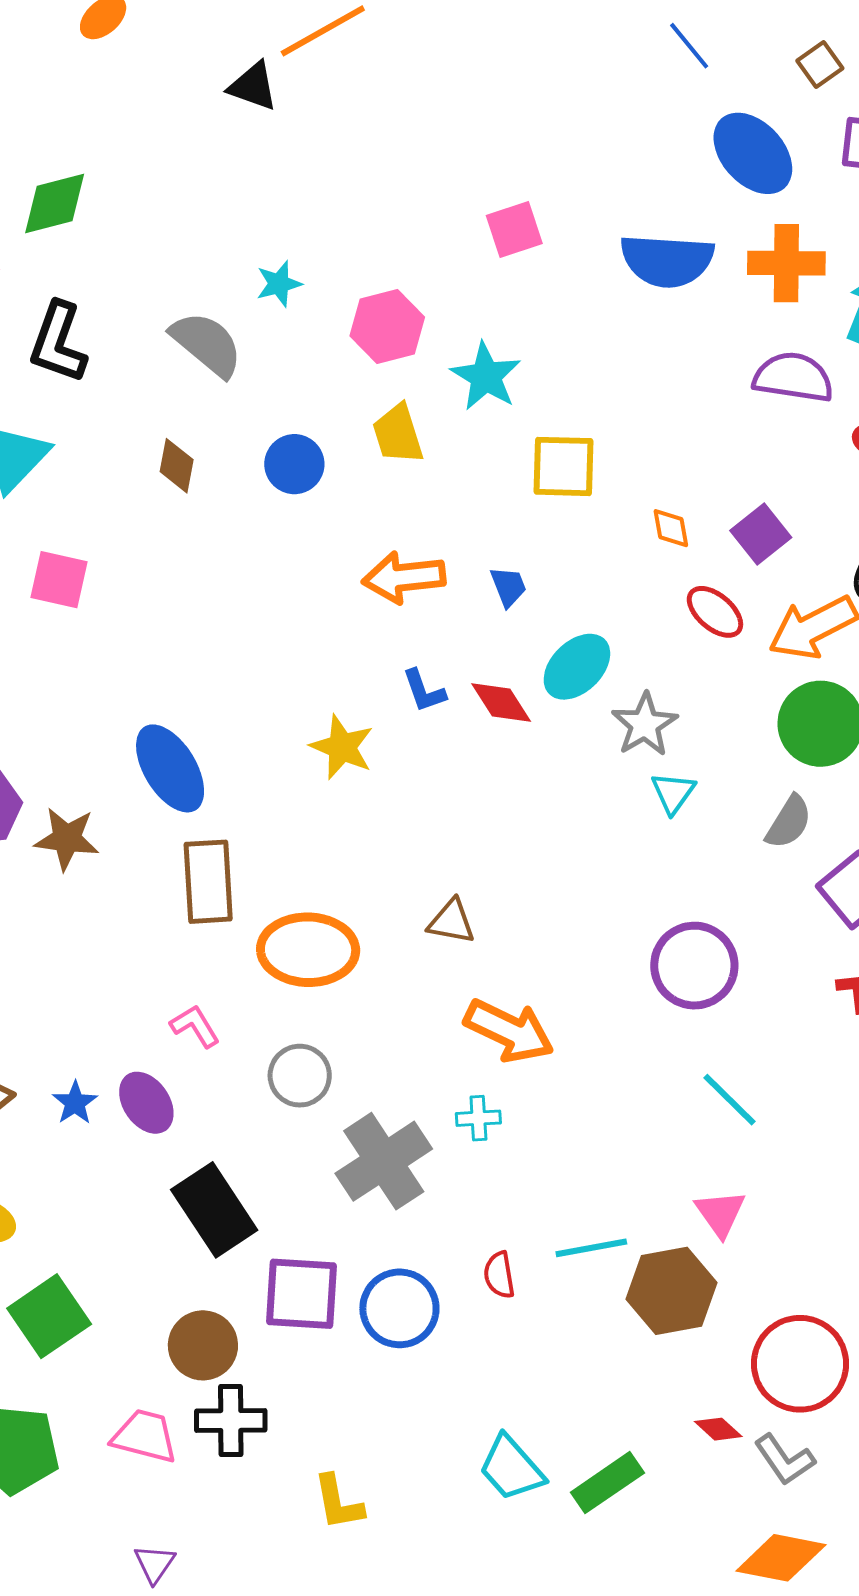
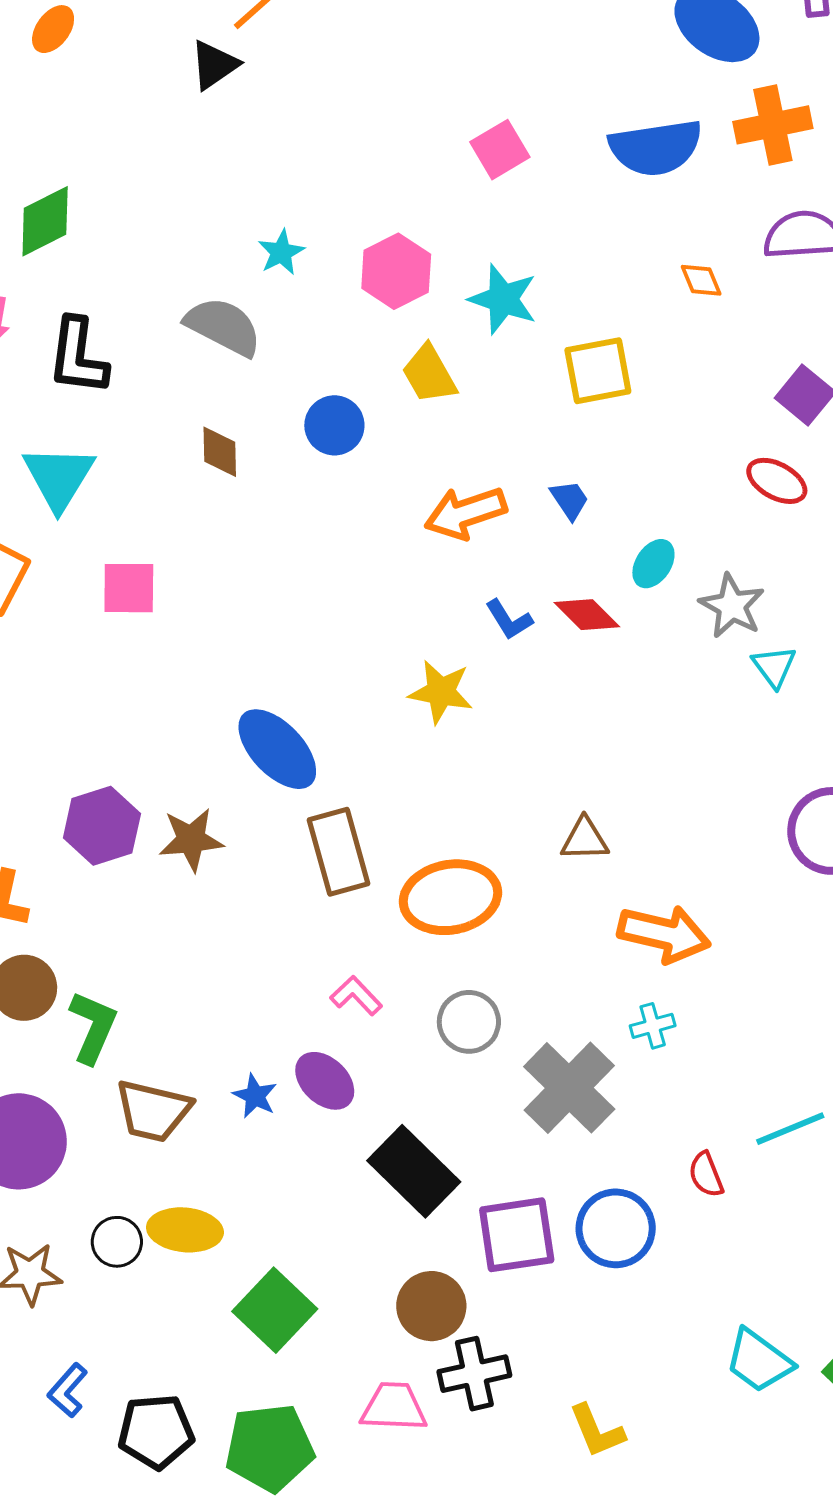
black triangle: (253, 86) -> (214, 65), turned -42
orange diamond: (671, 528) -> (701, 280), moved
cyan ellipse: (577, 667) -> (653, 564), size x0.7

